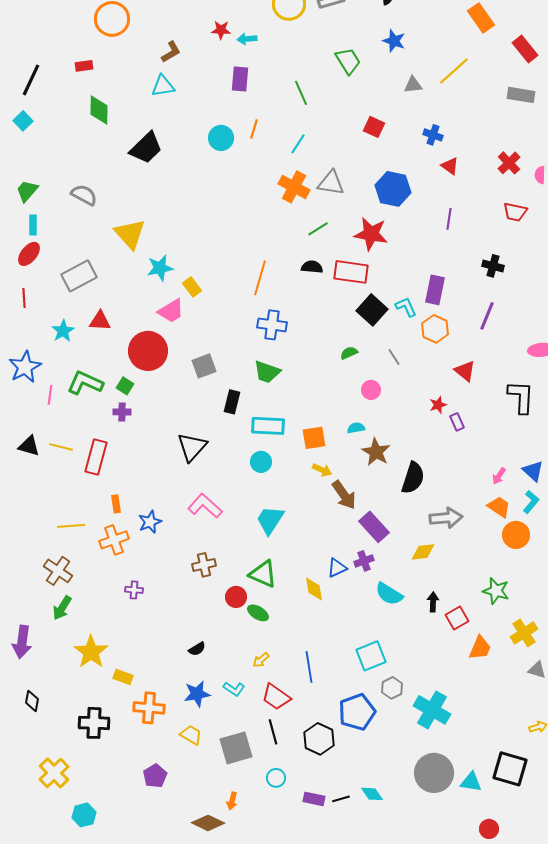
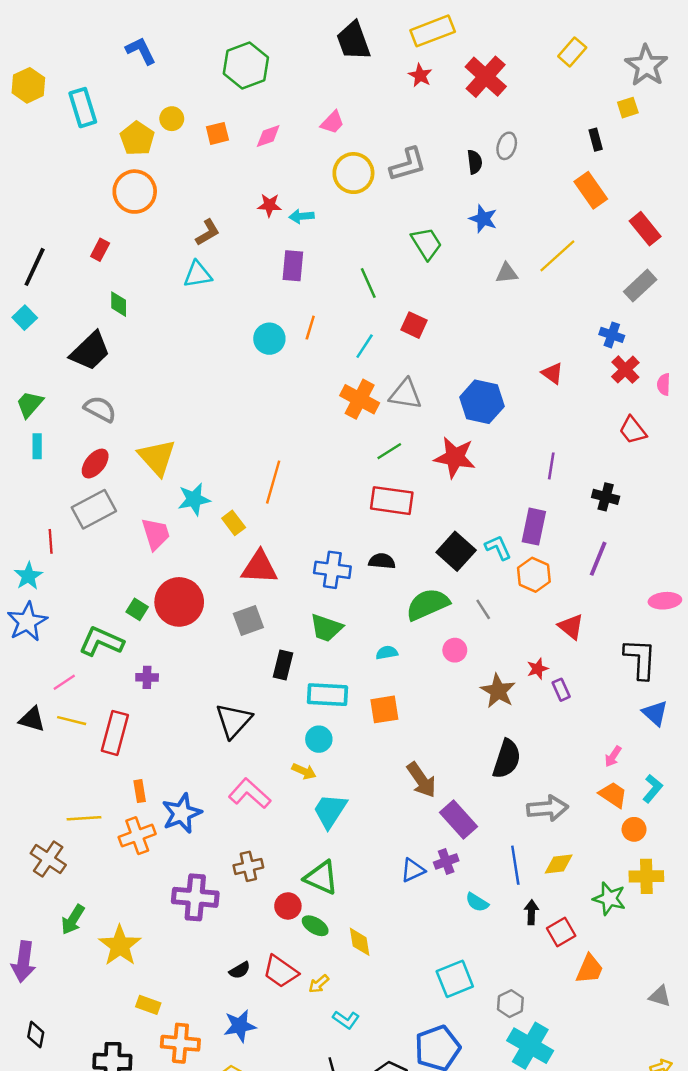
red rectangle: (84, 66) -> (100, 250), turned -54
gray rectangle: (521, 95) -> (640, 286), turned -52
green diamond: (99, 110) -> (119, 304), size x0.7
red square: (374, 127) -> (414, 325), moved
blue cross: (433, 135) -> (612, 335), moved
black trapezoid: (146, 148) -> (90, 351), moved
red trapezoid: (515, 212) -> (633, 430), turned 40
purple line: (449, 219) -> (551, 466), moved
red ellipse: (29, 254) -> (95, 464), moved
black semicircle: (312, 267) -> (382, 561), moved
red rectangle: (351, 272) -> (392, 501), moved
orange line: (260, 278) -> (273, 482), moved
red line: (24, 298) -> (51, 541), moved
pink trapezoid: (171, 311) -> (156, 534), moved, turned -76
red triangle: (100, 321) -> (260, 567), moved, size x1.4
cyan star: (63, 331) -> (28, 576), moved
green semicircle: (349, 353) -> (428, 604), size x2.0
green square: (125, 386) -> (137, 609), moved
pink line: (50, 395) -> (64, 682), moved, turned 48
cyan semicircle: (356, 428) -> (387, 653), moved
brown star: (376, 452) -> (498, 691), moved
yellow arrow: (322, 470) -> (304, 771), moved
blue triangle: (533, 471) -> (655, 713), moved
blue star: (150, 522) -> (182, 813), size x1.4
orange circle: (516, 535) -> (634, 829), size x0.7
yellow diamond: (423, 552) -> (559, 864), moved
brown cross: (58, 571) -> (48, 859), moved
yellow diamond: (314, 589) -> (360, 942), moved
purple cross: (134, 590) -> (195, 897), moved, size x2.0
cyan semicircle: (389, 594) -> (477, 902), size x0.7
yellow cross: (524, 633) -> (646, 876), moved, turned 32
yellow star: (91, 652) -> (120, 946), moved
blue line: (309, 667) -> (515, 865), moved
gray hexagon: (392, 688) -> (510, 1004), moved
cyan L-shape: (234, 689) -> (346, 1020), moved
red trapezoid: (276, 697) -> (281, 971), moved

